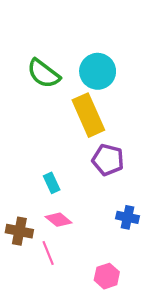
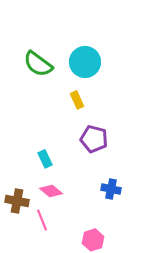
yellow rectangle: (88, 115) -> (77, 100), size x0.5

